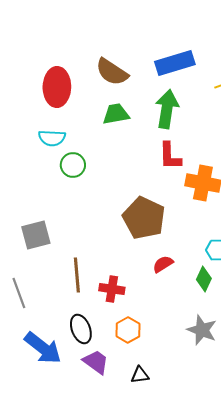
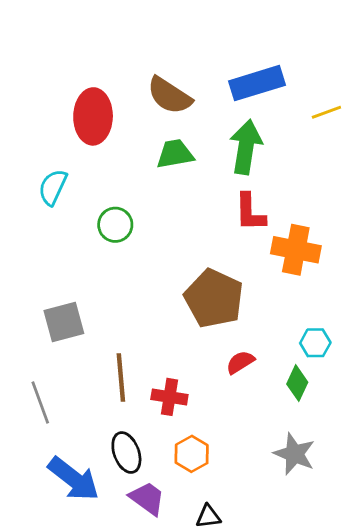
cyan semicircle: (52, 138) -> (53, 187), moved, turned 112

